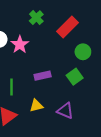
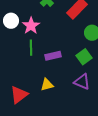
green line: (12, 87) -> (31, 48), moved
purple triangle: (65, 111) -> (82, 82), moved

